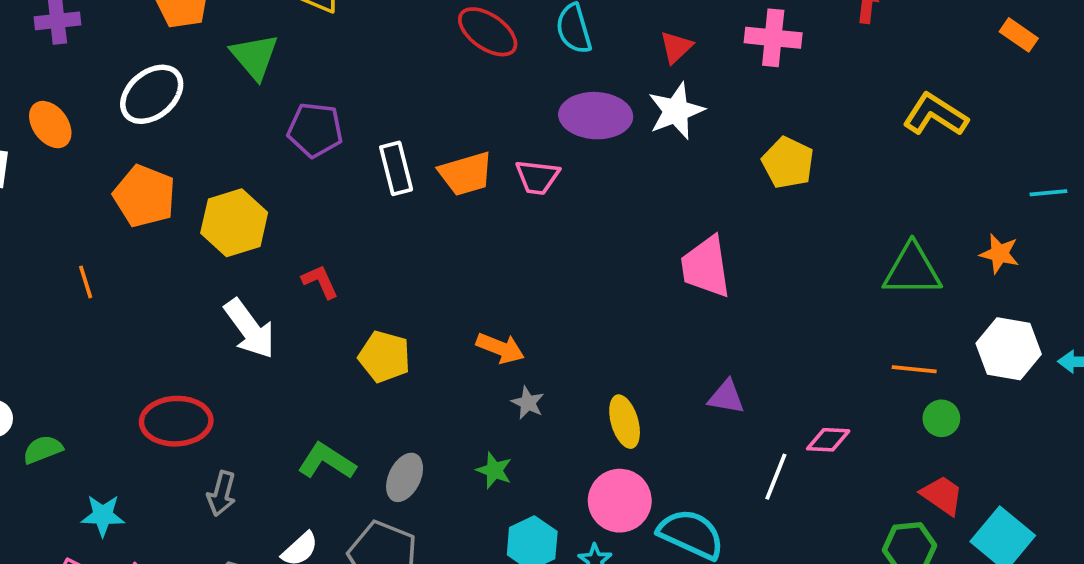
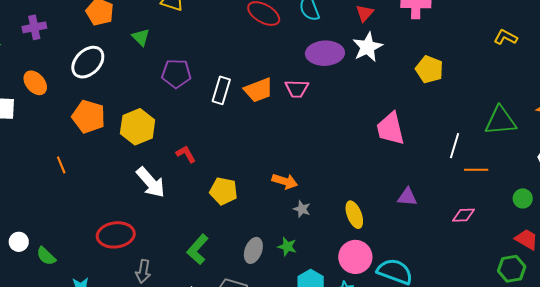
green triangle: (255, 56) -> (141, 37), size x0.7
yellow L-shape: (935, 115) -> (506, 37), size x0.7
white rectangle: (396, 168) -> (221, 90), turned 36
orange line: (914, 369) -> (476, 170), moved
green semicircle: (43, 449) -> (46, 256), turned -110
green L-shape: (327, 461) -> (198, 249), turned -76
gray ellipse: (405, 477) -> (253, 250), moved
white line: (776, 477) -> (454, 146), moved

